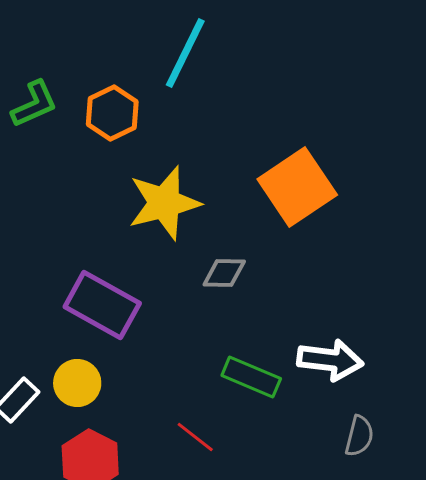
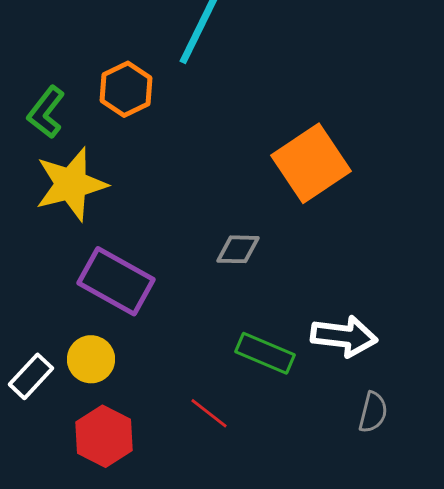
green L-shape: (34, 104) -> (46, 112), moved, turned 152
yellow star: (164, 203) -> (71, 184), moved

